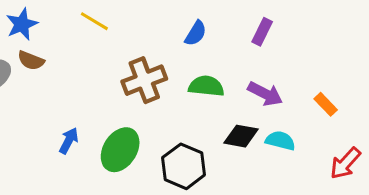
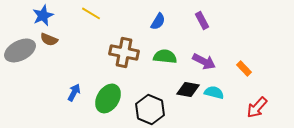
purple rectangle: (262, 32) -> (202, 20), turned -54
brown cross: (144, 80) -> (124, 52), turned 32

